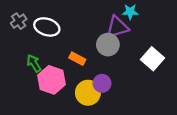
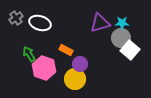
cyan star: (130, 12) -> (122, 23), moved
gray circle: (108, 45) -> (121, 38), moved
purple circle: (102, 83) -> (80, 64), moved

